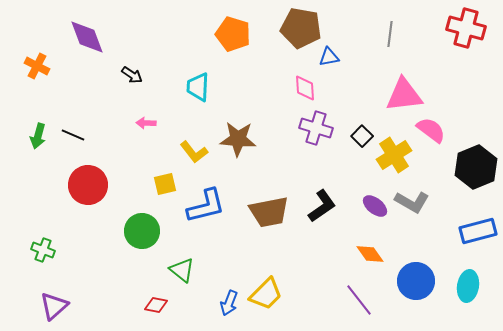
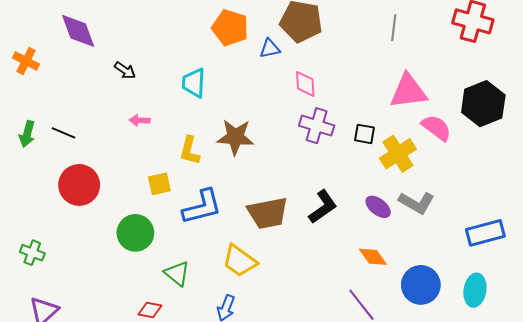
blue triangle: (329, 57) -> (270, 49), moved
black square: (362, 136) -> (365, 134), turned -35
yellow L-shape: (194, 152) -> (190, 151), turned 52
black hexagon: (476, 167) -> (483, 104), moved
yellow trapezoid: (266, 294) -> (240, 261), moved, turned 81

